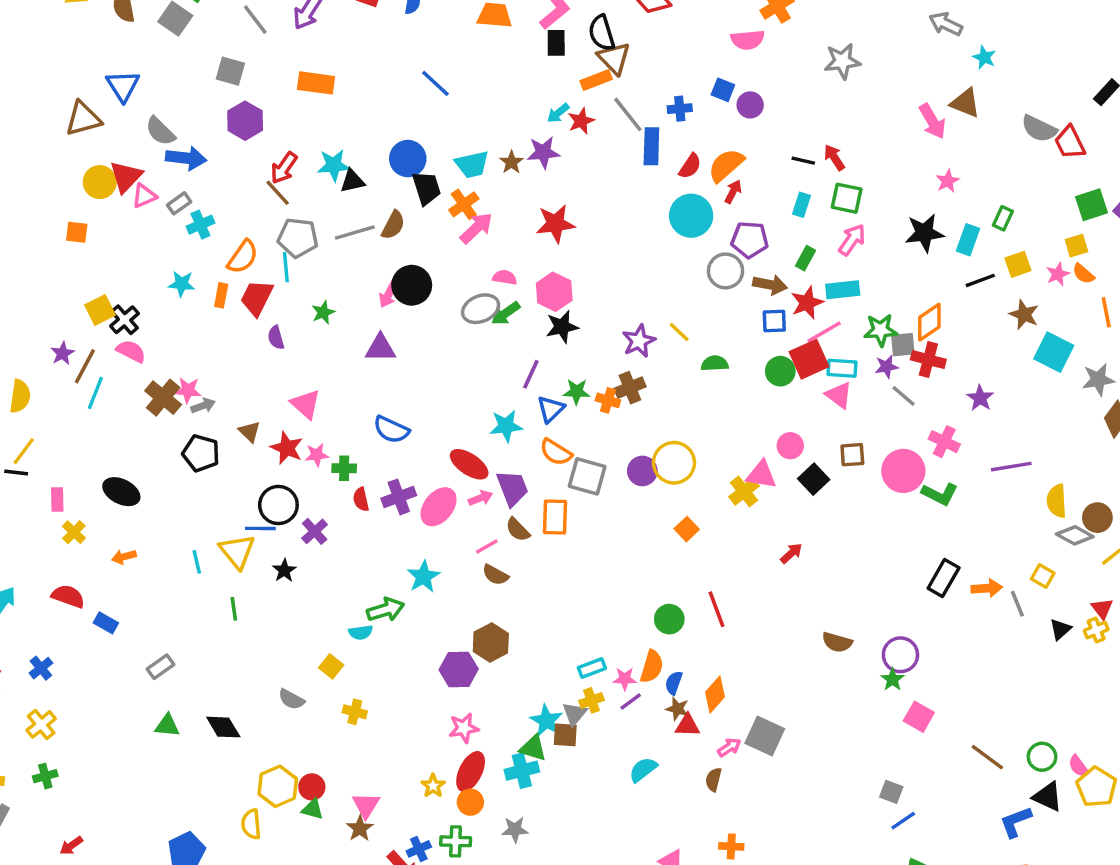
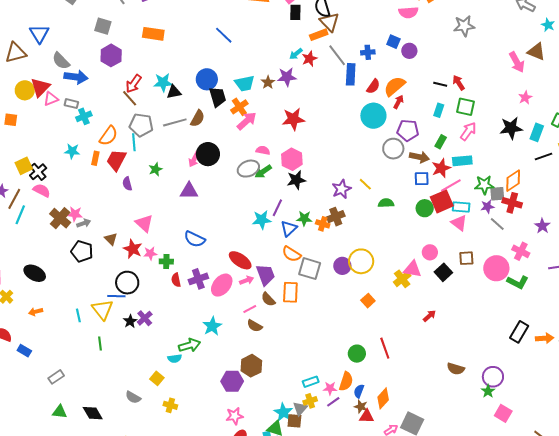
gray rectangle: (179, 203) -> (71, 104), turned 48
cyan star: (506, 426) -> (262, 220), moved
purple cross: (315, 531) -> (145, 318), moved

